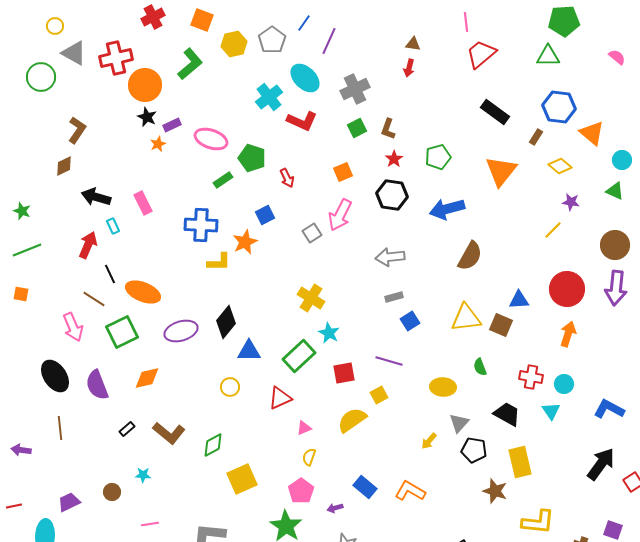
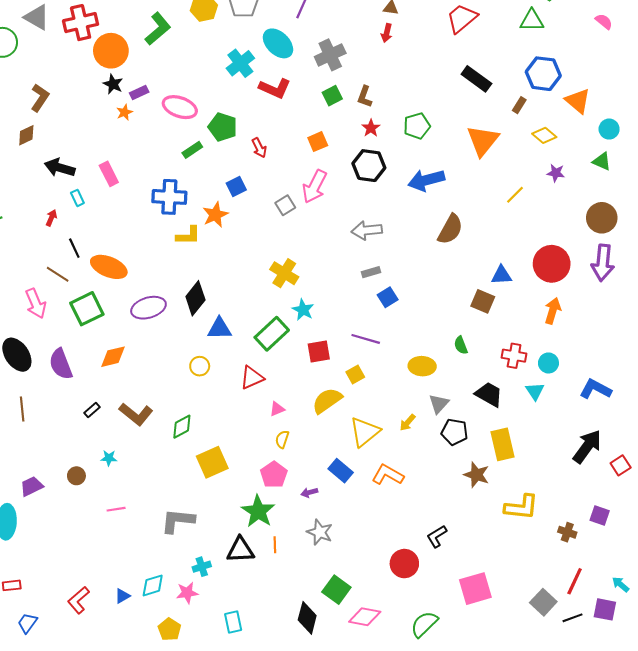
yellow line: (553, 230) -> (515, 195), moved
red arrow: (88, 245) -> (51, 218), size x0.6
yellow triangle: (466, 318) -> (365, 432), moved, turned -32

